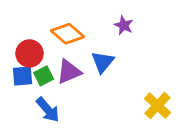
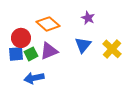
blue triangle: (103, 62) -> (83, 45), moved
yellow cross: (157, 105) -> (112, 49), moved
blue arrow: (48, 110) -> (34, 78), turned 120

